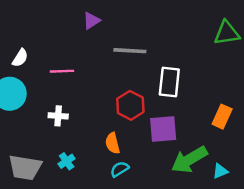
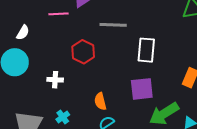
pink line: (62, 71) -> (59, 14), moved
red hexagon: (130, 105) -> (83, 52), moved

